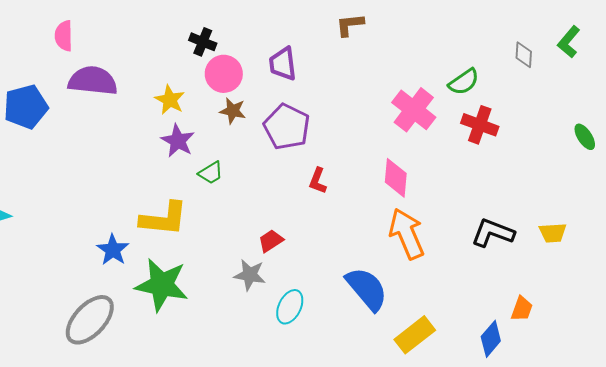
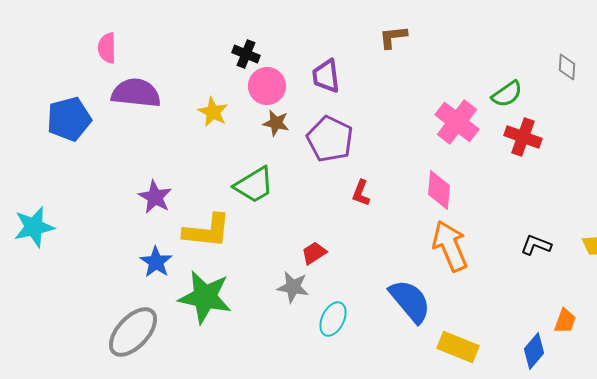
purple star: (178, 141) -> (155, 197), moved
green trapezoid: (211, 173) -> (254, 185), size x1.6
black L-shape: (493, 233) -> (536, 245), size x0.7
yellow rectangle: (415, 335) -> (458, 347), turned 60

